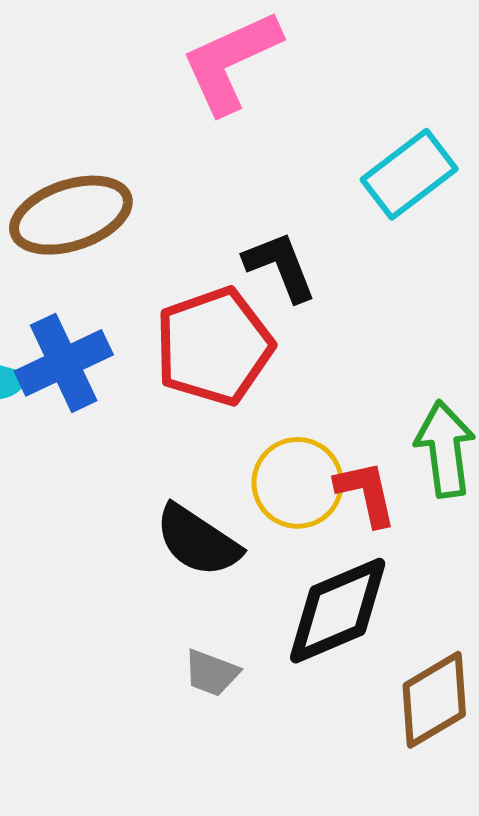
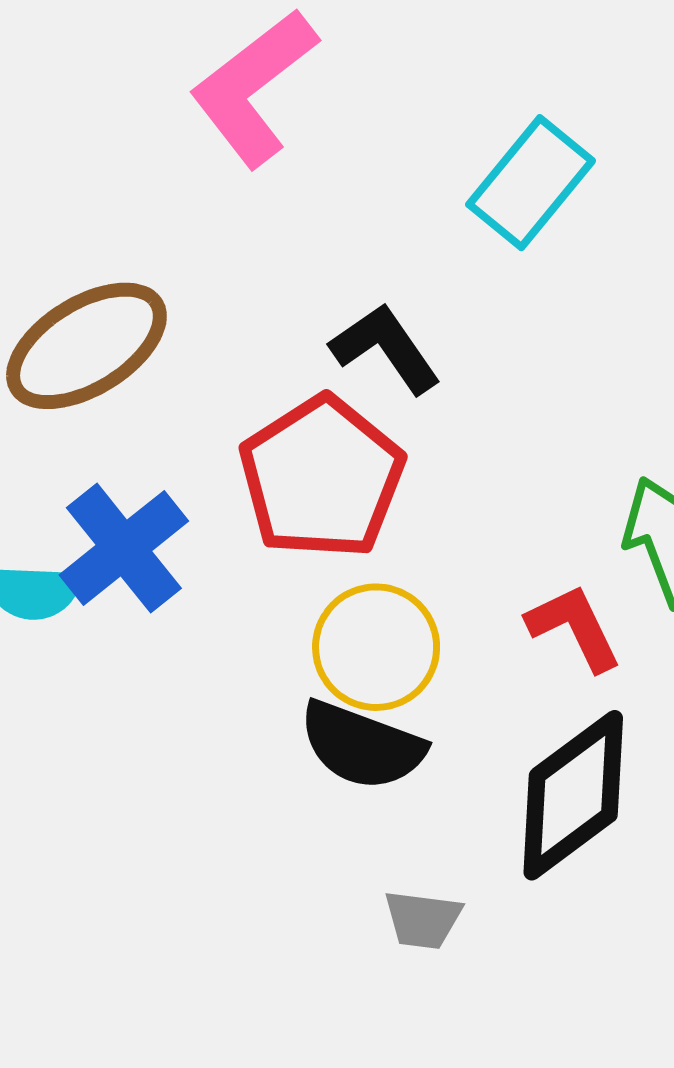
yellow circle: (298, 483) -> (376, 647), moved

